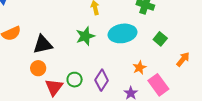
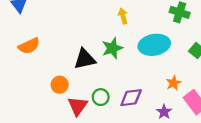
black triangle: (43, 44) -> (85, 59), moved
purple diamond: (102, 80) -> (131, 98), turned 50

